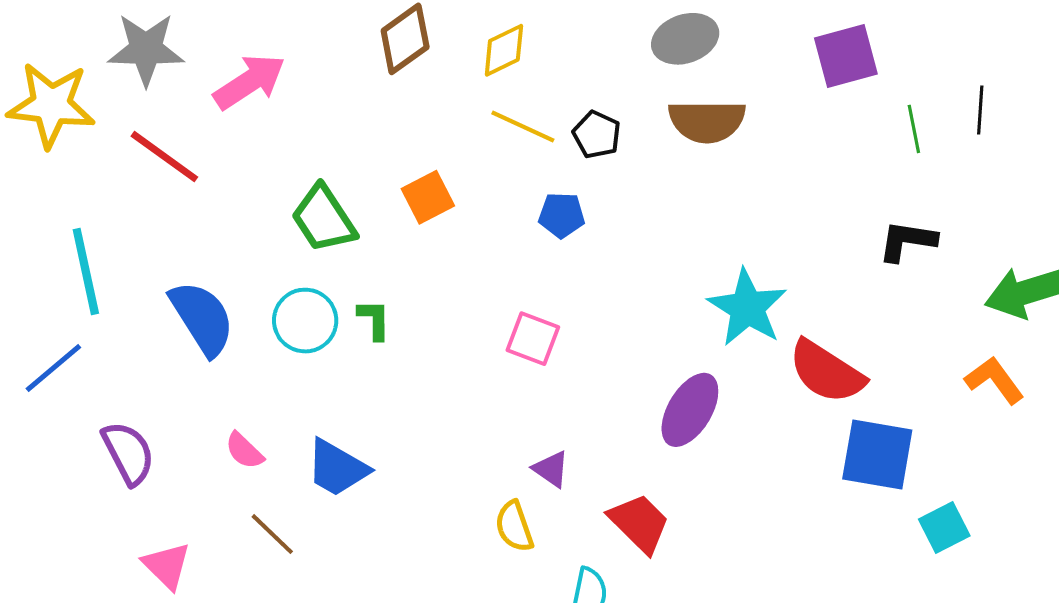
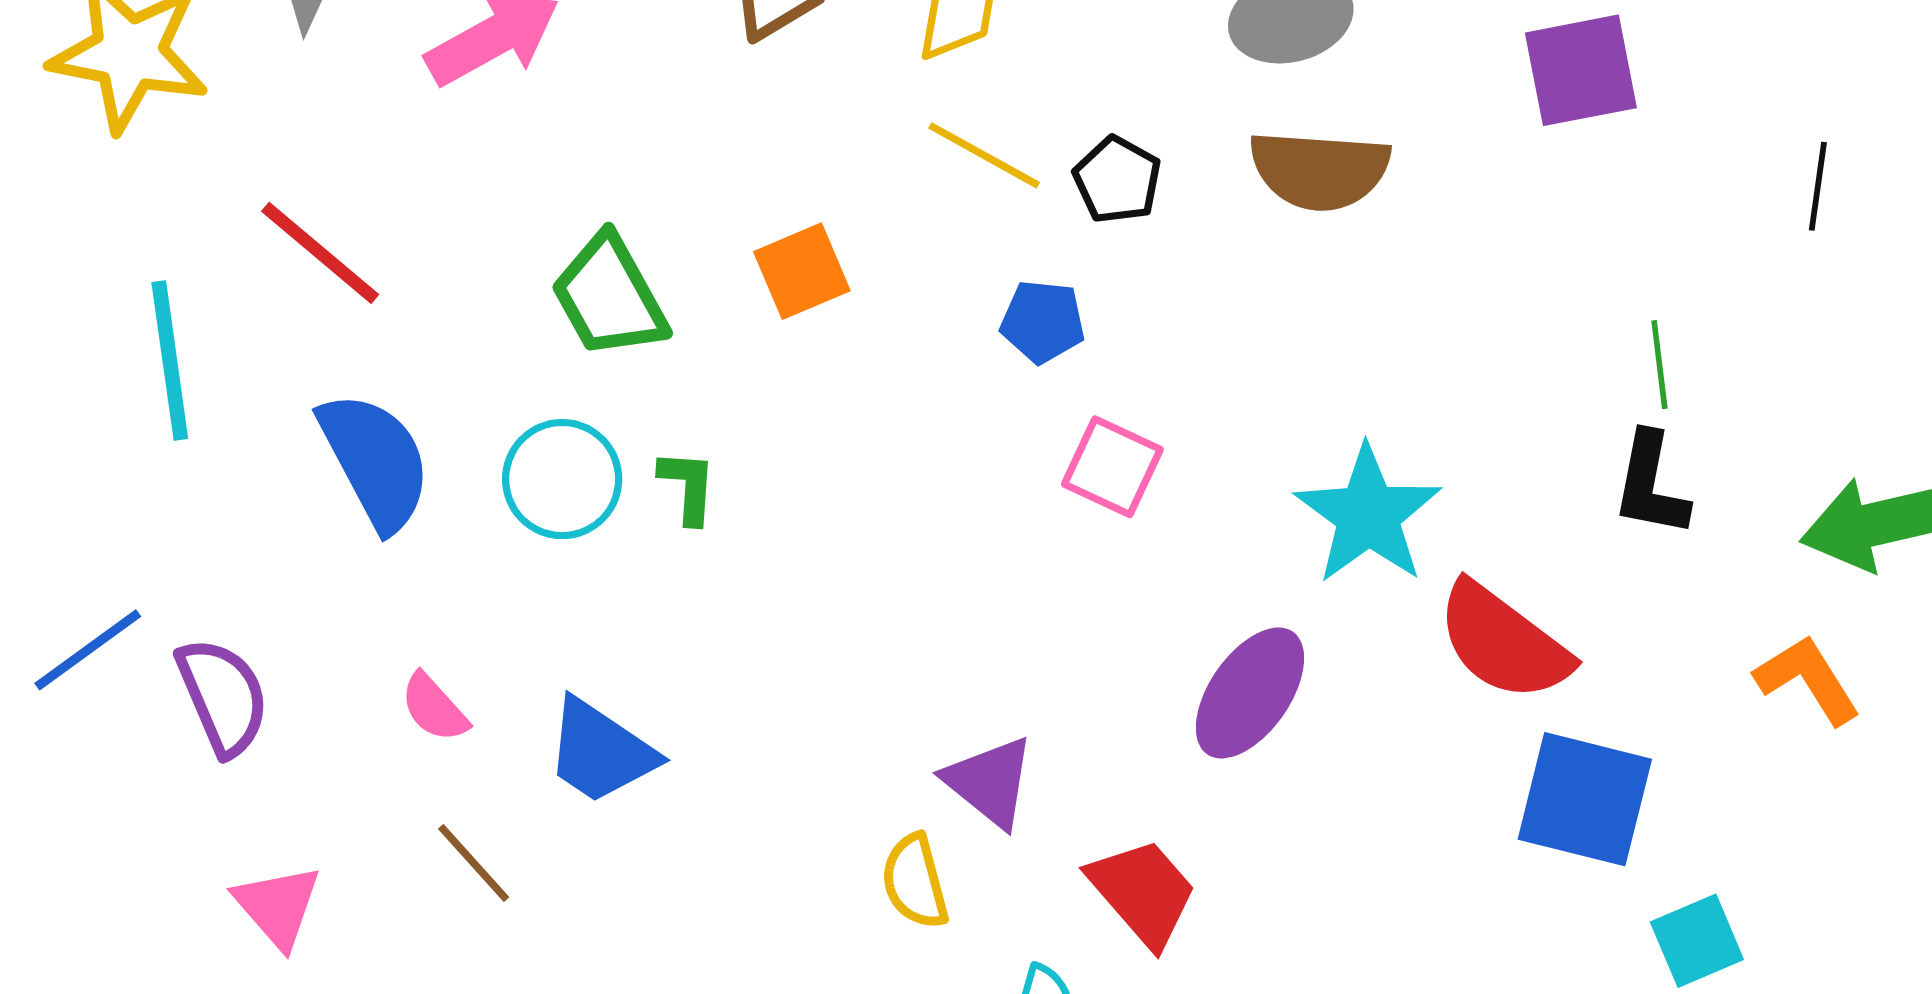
green line: (914, 129) -> (1659, 365), moved
red line: (164, 157) -> (320, 253), moved
black L-shape: (907, 241) -> (1651, 485), moved, turned -92
pink square: (533, 339) -> (1112, 467), moved
blue line: (53, 368) -> (88, 650), moved
purple triangle: (551, 469) -> (990, 782), size x1.4

